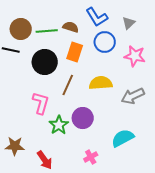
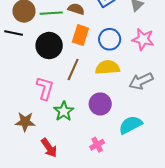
blue circle: (105, 42) -> (110, 39), moved
purple circle: (83, 118) -> (100, 104), moved
brown star: (15, 146) -> (25, 122), moved

